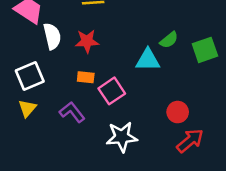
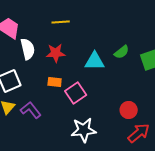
cyan triangle: (148, 60) -> (95, 61), moved
purple L-shape: (72, 112) -> (31, 110), moved

